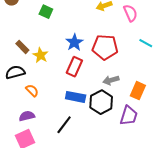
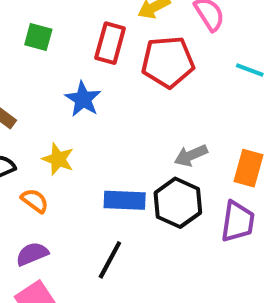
blue star: (74, 42) -> (83, 99), moved
red pentagon: (105, 47) -> (168, 62), moved
yellow star: (40, 55) -> (58, 159), moved
red rectangle: (74, 67) -> (110, 43), moved

